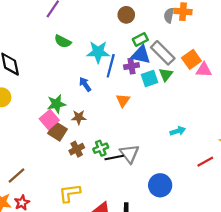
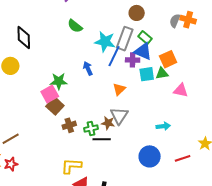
green rectangle: (140, 39) -> (145, 38), turned 56
gray rectangle: (163, 53) -> (125, 39), moved, turned 55
orange square: (191, 59) -> (168, 59), moved
pink triangle: (204, 70) -> (181, 90), moved
green triangle: (166, 75) -> (162, 73), turned 32
brown star: (79, 117) -> (108, 123), moved
gray triangle: (129, 154) -> (119, 116), moved
blue circle: (160, 185) -> (150, 156), moved
yellow L-shape: (70, 193) -> (71, 166), moved

